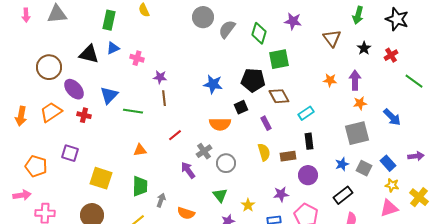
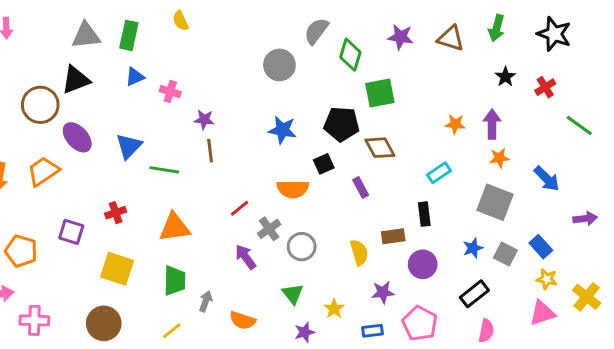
gray triangle: (57, 14) -> (86, 35), moved
gray circle: (203, 17) -> (279, 65), moved
gray semicircle: (227, 29) -> (316, 31), moved
brown triangle: (332, 38) -> (451, 38), moved, turned -36
black triangle: (89, 54) -> (76, 80), moved, turned -35
cyan rectangle: (306, 113) -> (439, 173), moved
red cross: (84, 115) -> (116, 213), moved, turned -32
gray square: (357, 133) -> (495, 202), turned 35
red line: (175, 135) -> (240, 208), moved
orange triangle: (140, 150) -> (175, 227), size x1.6
yellow semicircle: (264, 152) -> (359, 252), moved
purple arrow: (416, 156) -> (585, 219), moved

